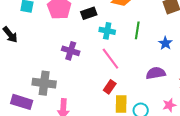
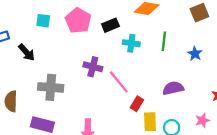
pink line: (110, 59) -> (119, 82), moved
purple semicircle: (156, 73) -> (173, 88), moved
gray cross: (44, 83) -> (51, 87), moved

